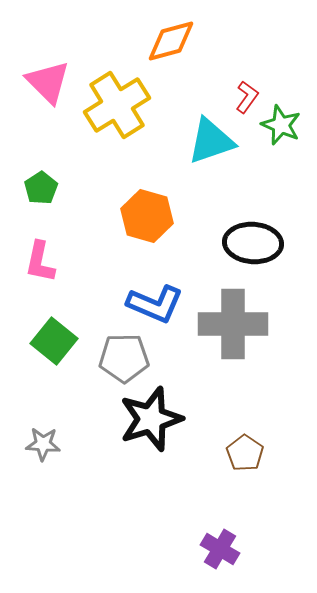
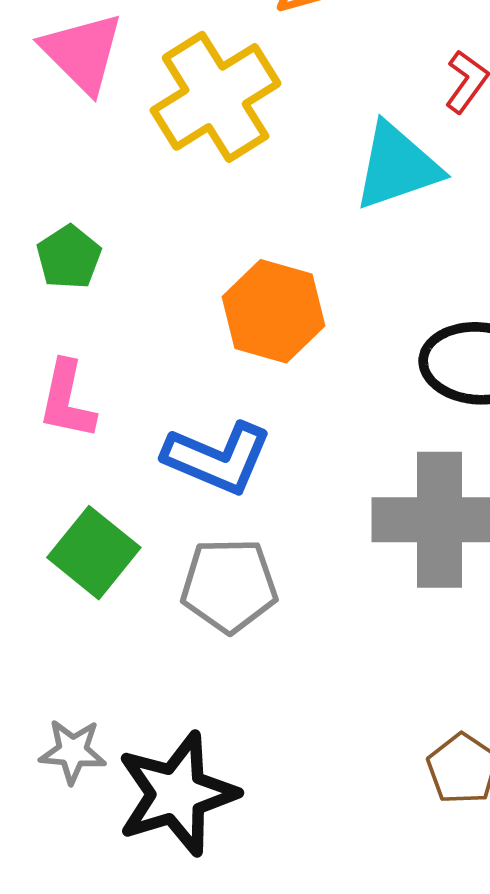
blue L-shape: (155, 304) -> (217, 458), moved
black star: (151, 419) -> (177, 794), moved

